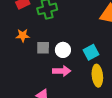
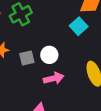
cyan square: (91, 52) -> (79, 26), moved

